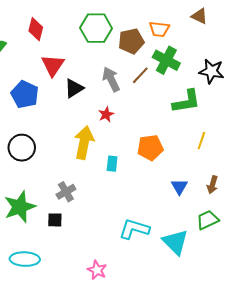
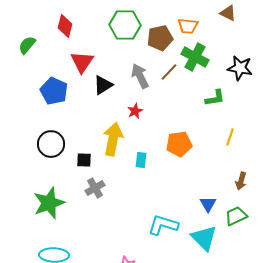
green L-shape: (186, 101) -> (215, 98), size x0.7
blue triangle: (179, 187) -> (208, 204), moved
black square: (55, 220) -> (84, 160), moved

